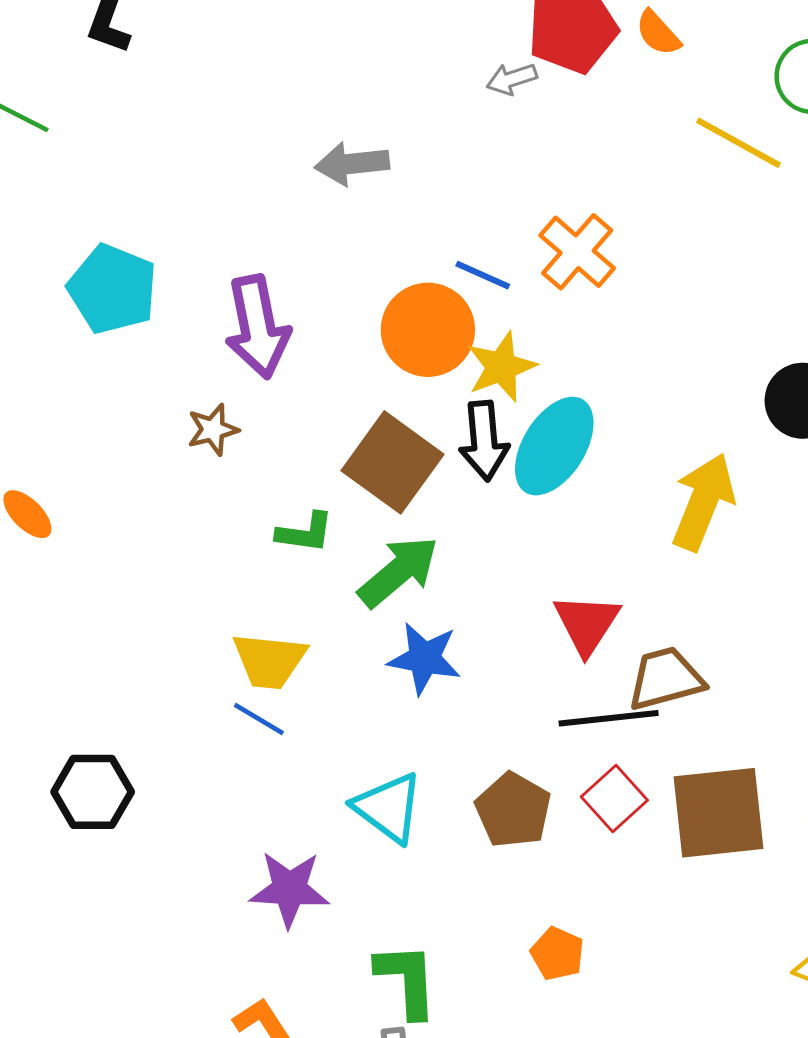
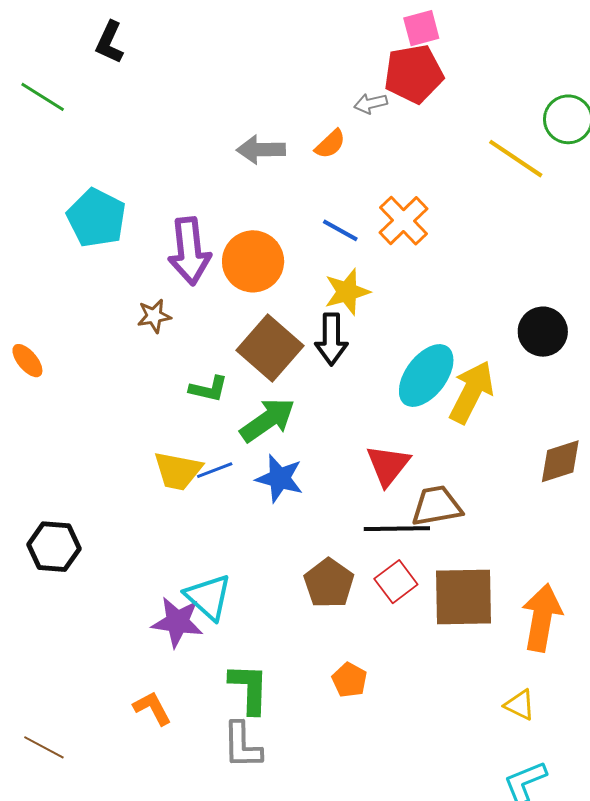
orange semicircle: (658, 33) -> (330, 144), moved, turned -96
orange circle: (428, 330) -> (253, 261), moved
cyan ellipse: (554, 446) -> (426, 376), moved
blue line: (259, 719) -> (215, 470), moved, turned -57
cyan triangle: (388, 808) -> (208, 597), moved

